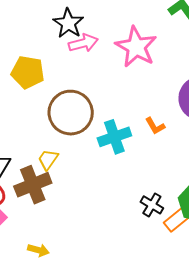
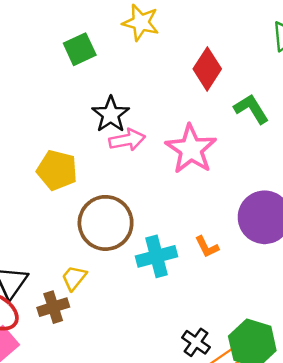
brown cross: (33, 185) -> (53, 307), size x0.7

